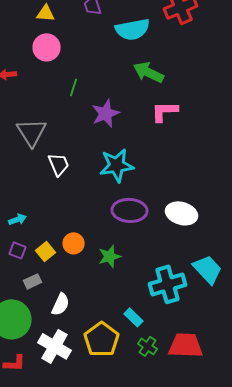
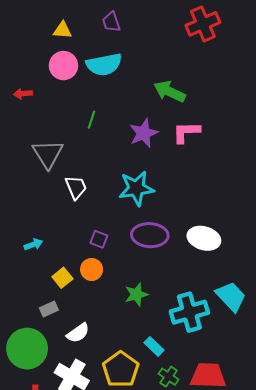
cyan semicircle: (133, 29) -> (104, 65), moved
green line: (74, 87) -> (92, 120), moved
purple star: (106, 113) -> (144, 133), moved
purple square: (18, 250) -> (99, 239), moved
green star: (110, 256) -> (136, 294), moved
white semicircle: (61, 304) -> (78, 333), turned 30

